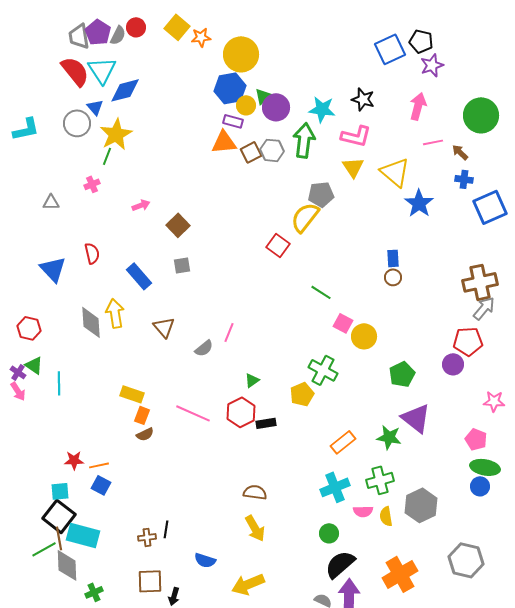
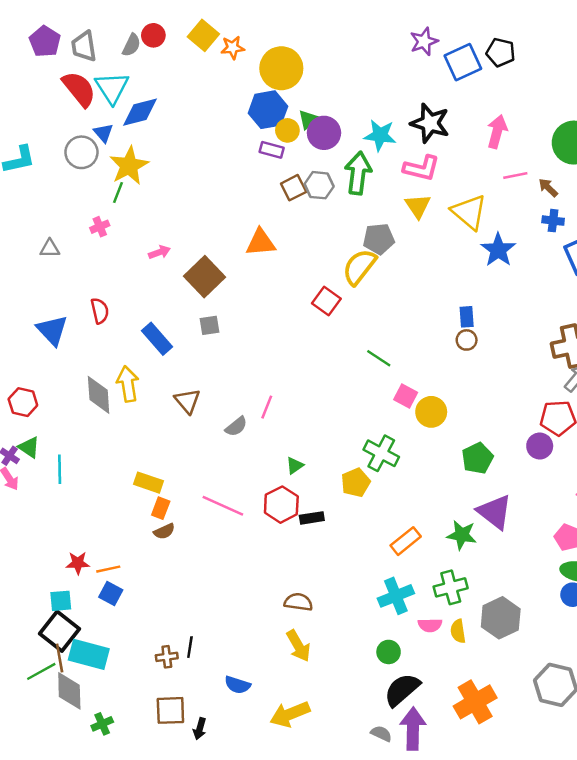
purple pentagon: (98, 32) -> (45, 41), moved
purple star: (432, 65) -> (424, 41), moved
black star: (363, 99) -> (430, 123), size x1.4
orange triangle: (224, 142) -> (261, 243), moved
brown square: (178, 225) -> (205, 277), size x1.4

